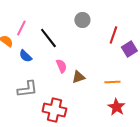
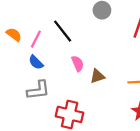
pink line: (21, 28) -> (36, 39), moved
blue semicircle: (25, 56) -> (36, 62), moved

